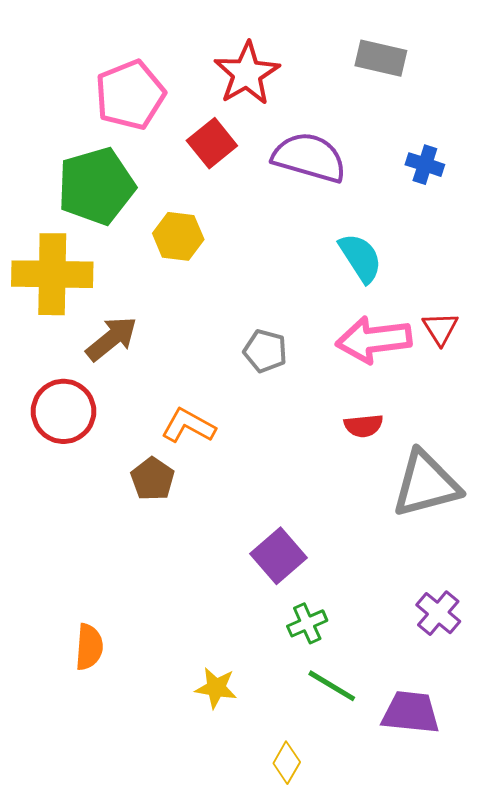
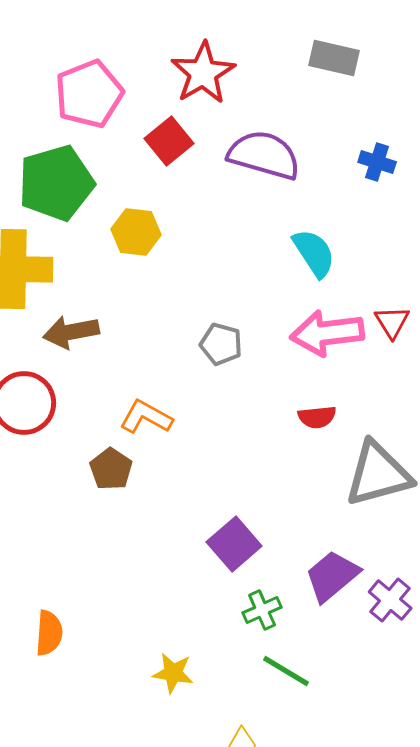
brown arrow: (112, 339) -> (71, 332), turned -152
purple trapezoid: (411, 712) -> (332, 576), moved, turned -46

